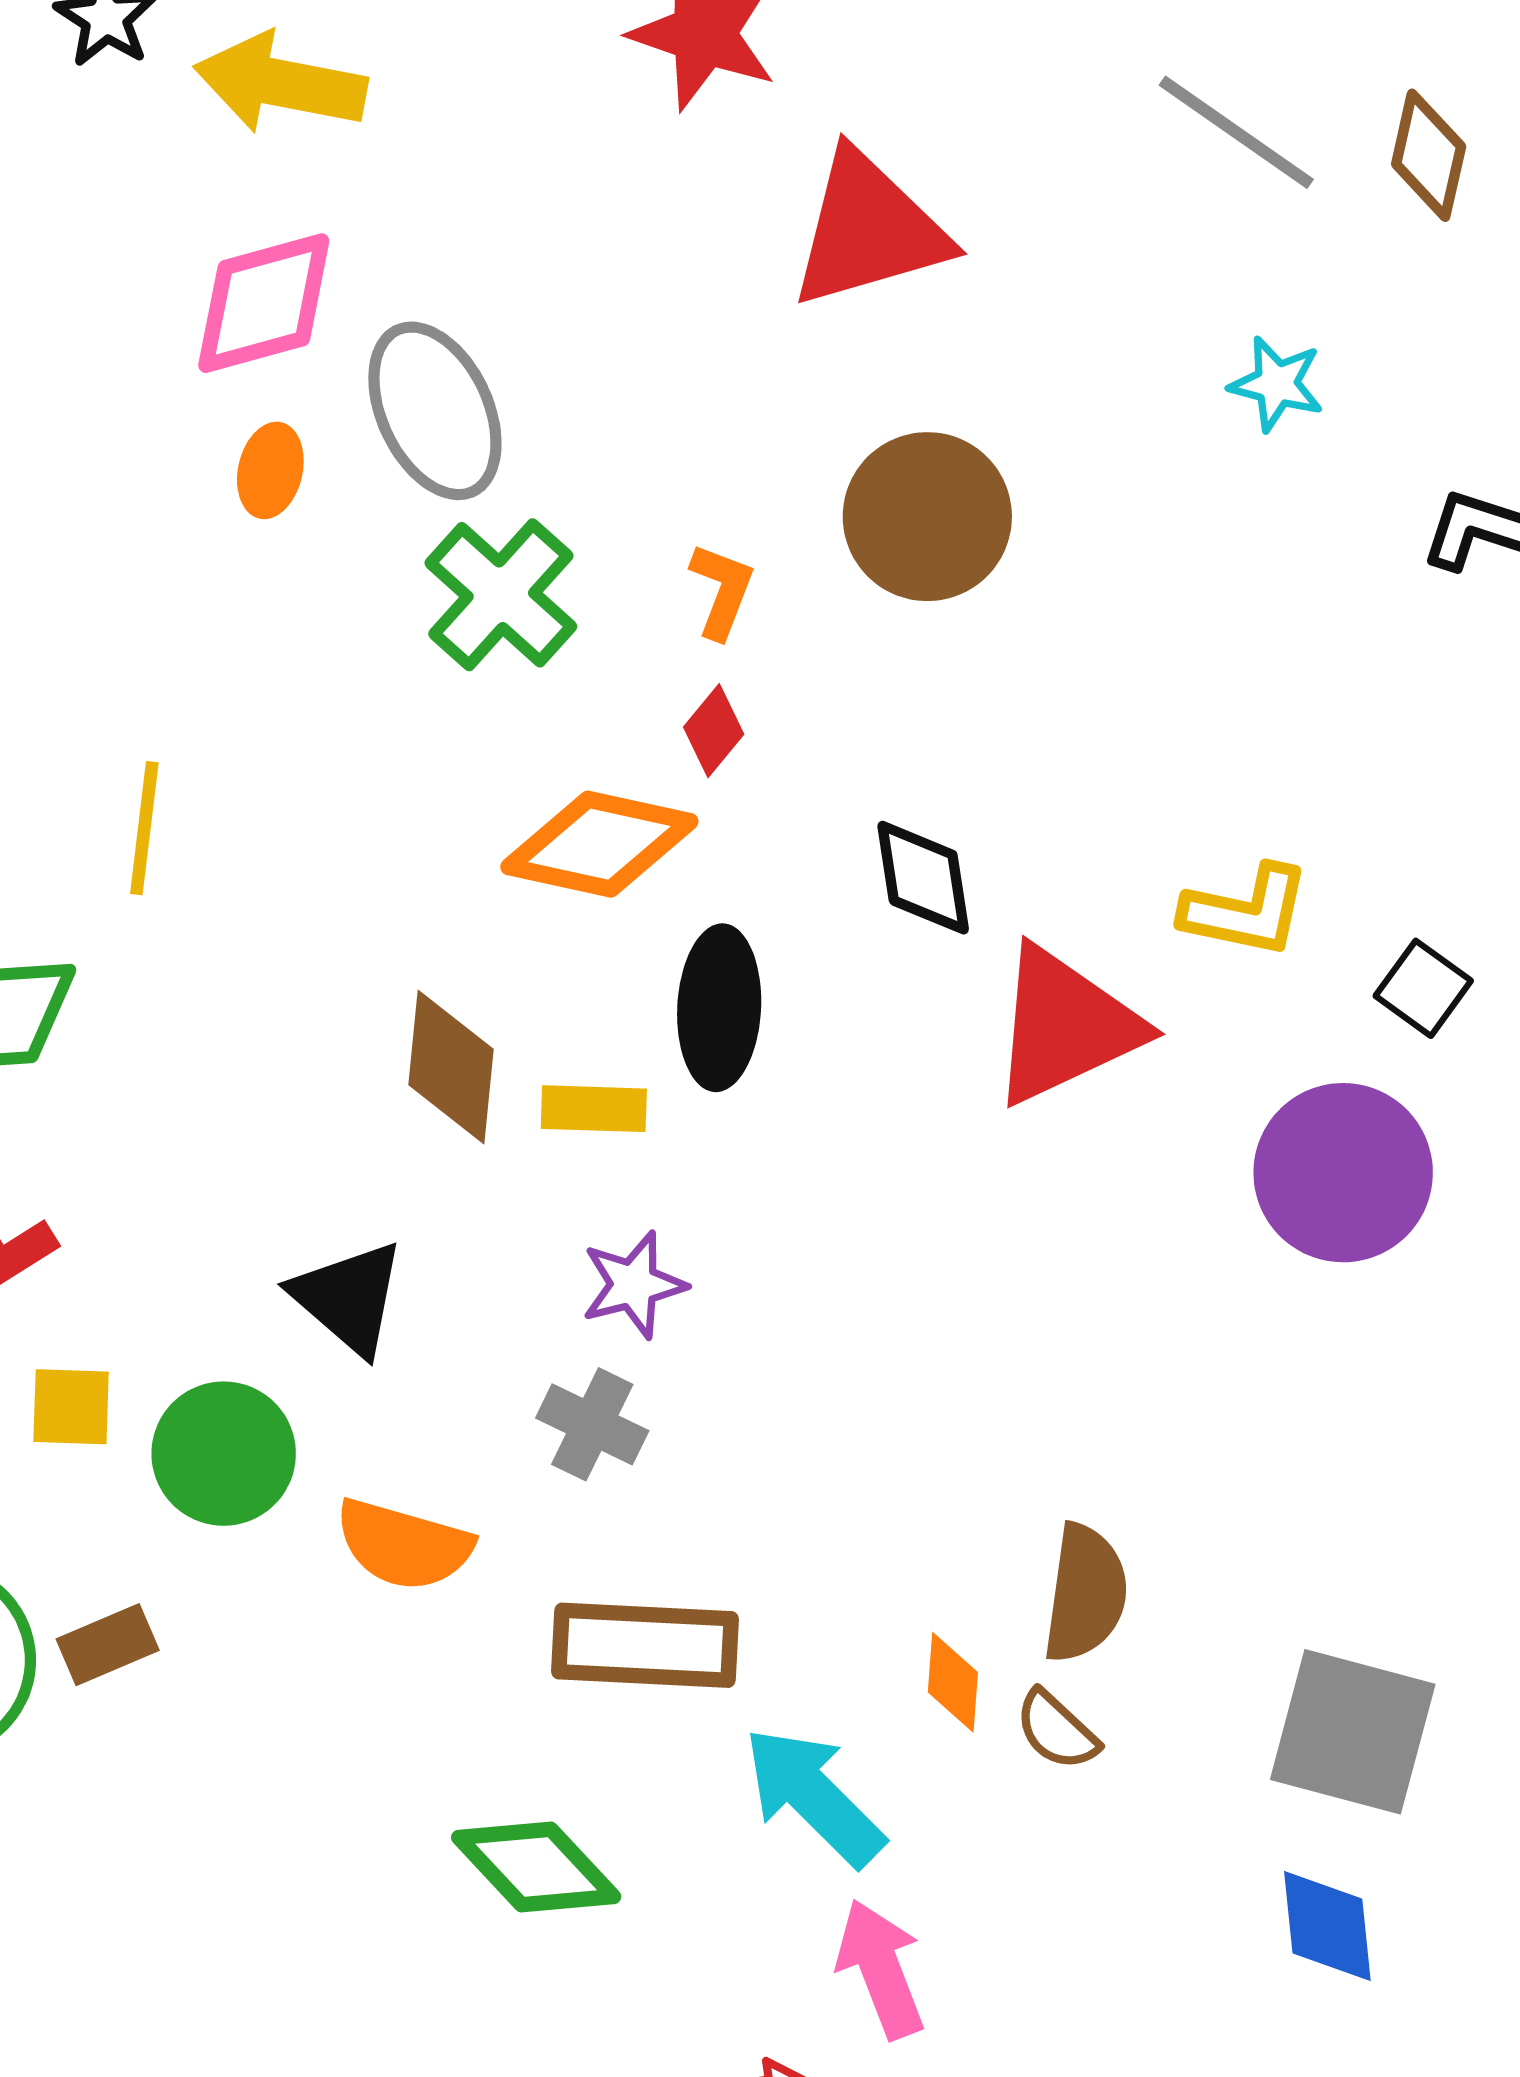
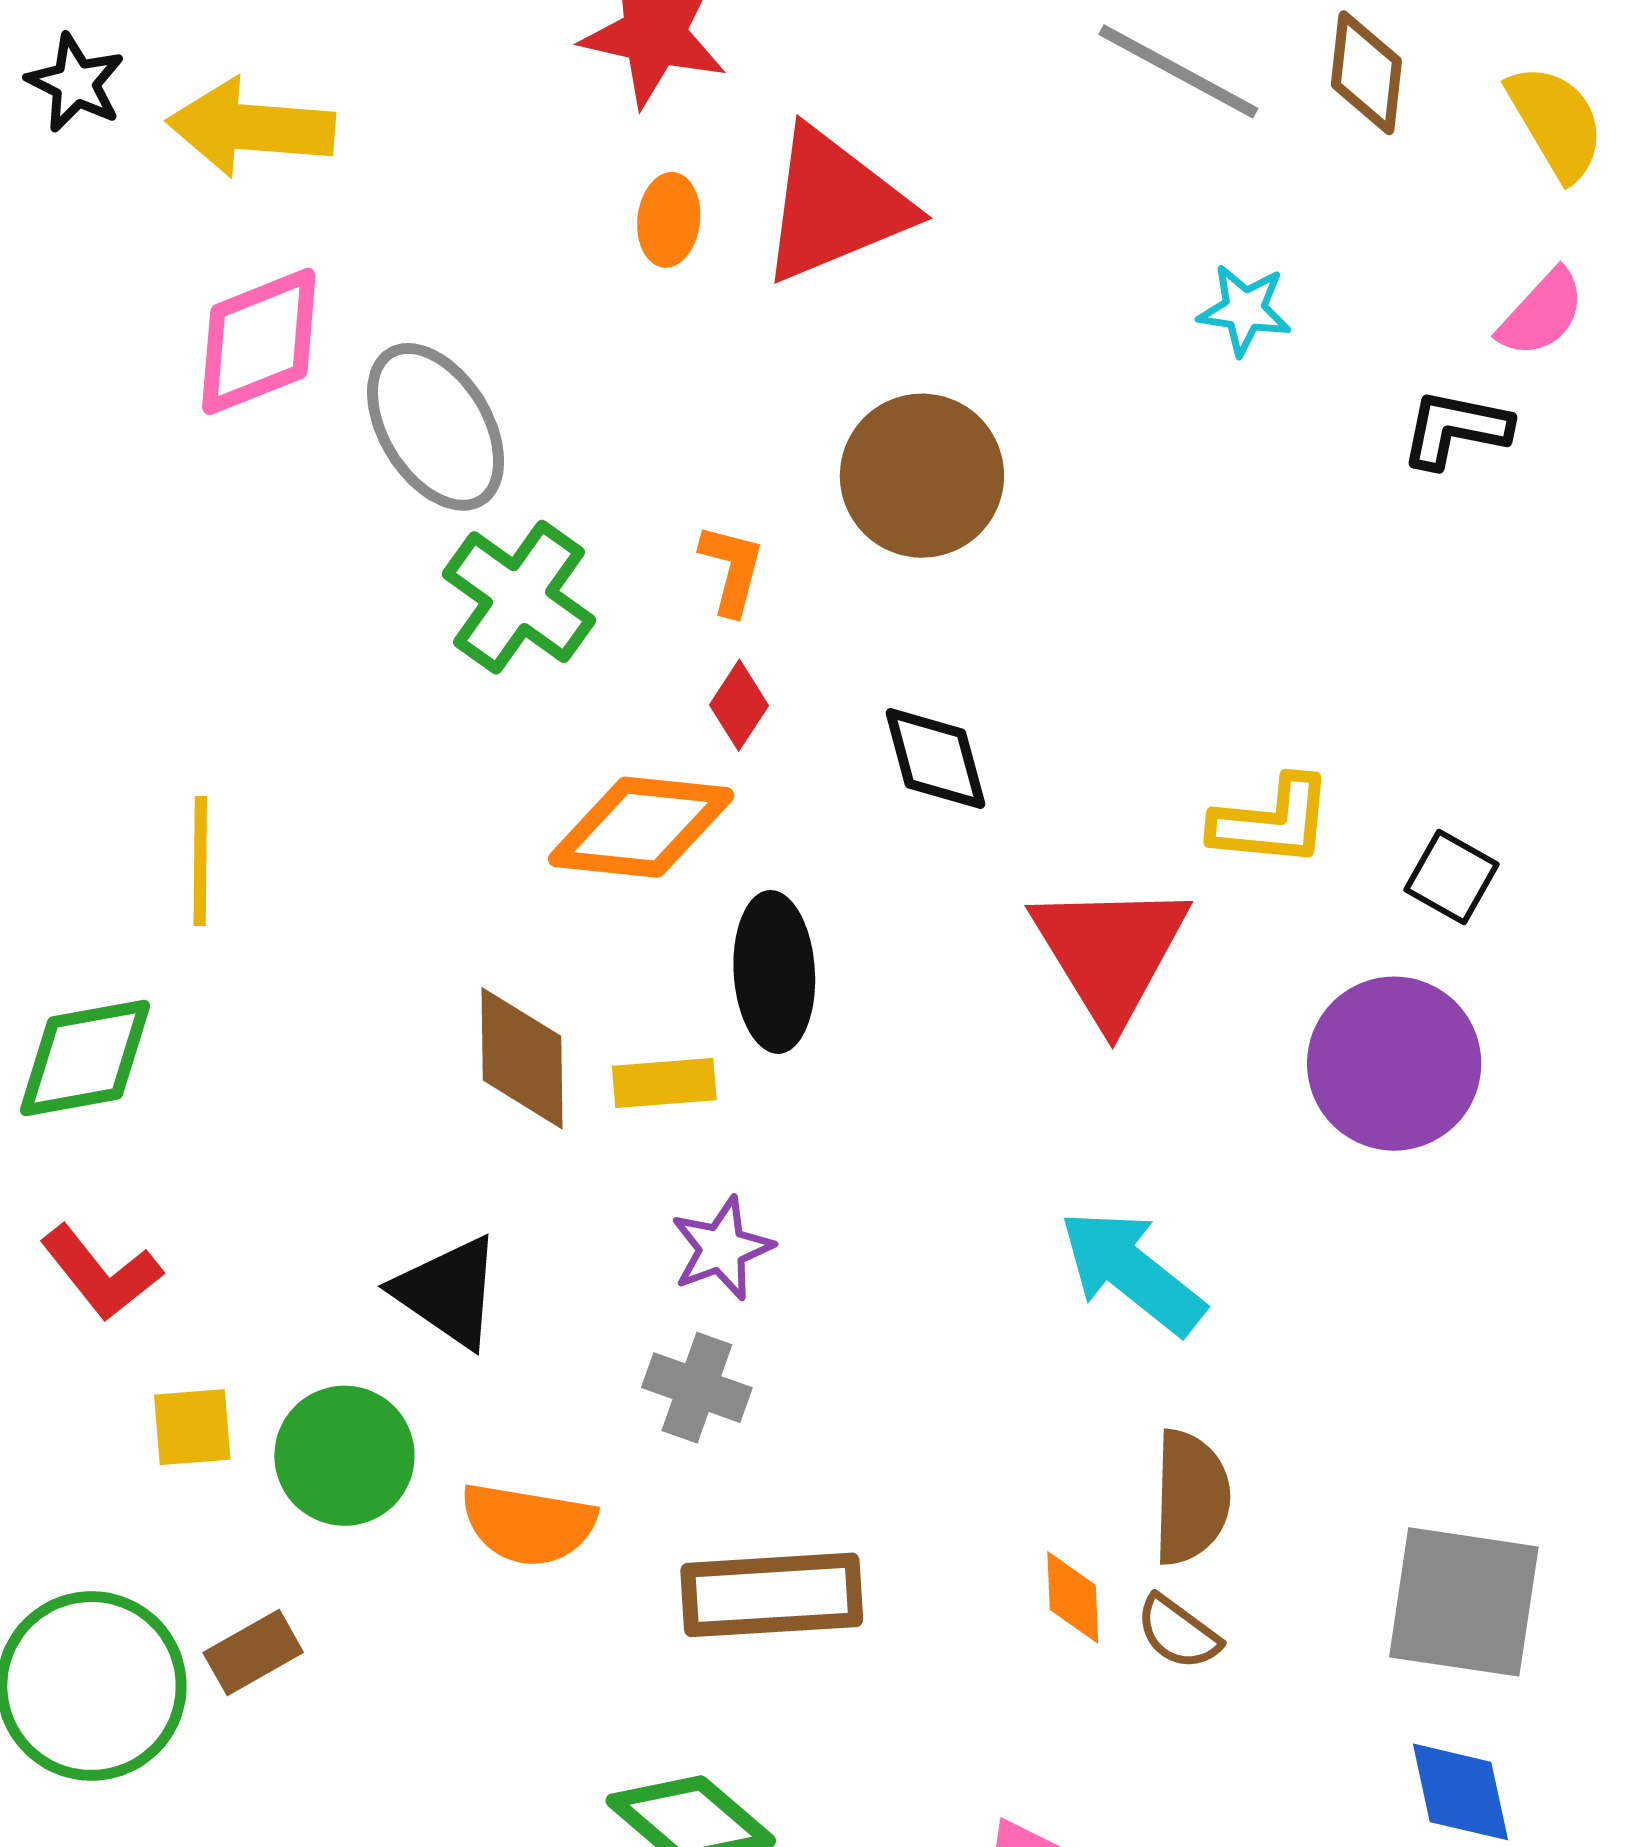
orange ellipse: (270, 470) -> (669, 220), moved
black diamond: (923, 878) -> (935, 759), moved
red triangle: (1065, 1026) -> (1110, 952), turned -30
cyan arrow: (814, 1796) -> (1132, 1272), moved

